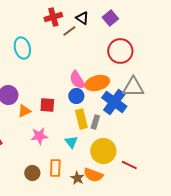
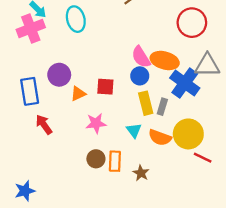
orange ellipse: (97, 83) -> (165, 61), turned 30
yellow circle: (103, 151) -> (188, 134), moved
brown circle: (32, 173) -> (96, 159), moved
orange semicircle: (93, 175) -> (160, 137), moved

